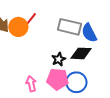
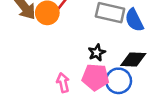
black diamond: (81, 53) -> (133, 59), moved

